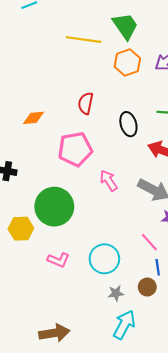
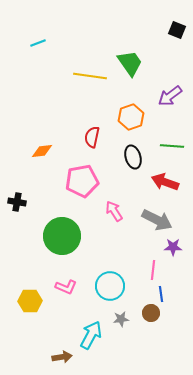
orange hexagon: (127, 63) -> (131, 117), moved
yellow hexagon: (21, 229) -> (30, 301), moved
pink line: (149, 242) -> (153, 270), turned 48
cyan arrow: (124, 325) -> (91, 335), moved
brown arrow: (54, 333) -> (62, 357), size x0.7

